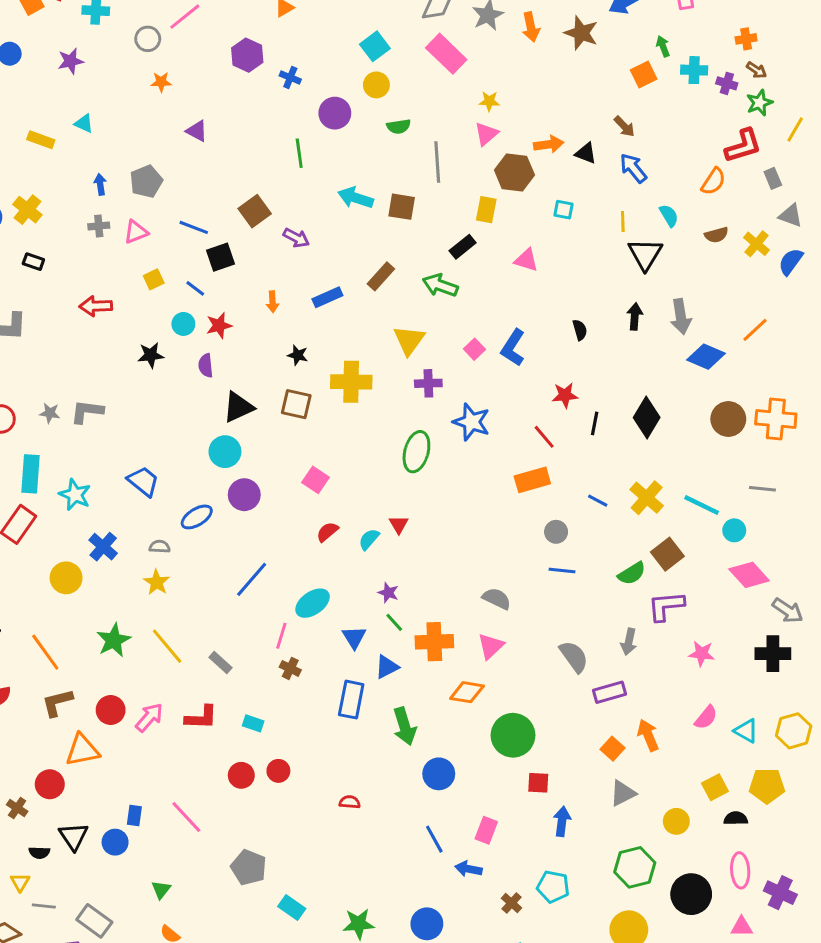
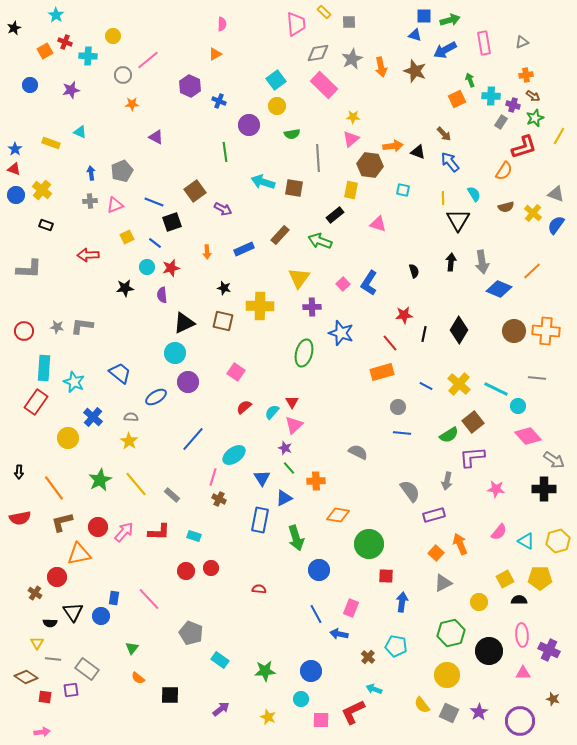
gray rectangle: (773, 178) -> (501, 122), moved, turned 56
orange cross: (434, 642) -> (316, 481), size x0.7
pink triangle: (491, 646) -> (294, 425), moved

